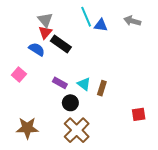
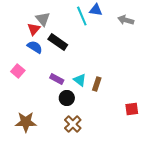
blue triangle: (101, 25) -> (96, 10), moved
red triangle: (45, 32) -> (34, 29), moved
brown cross: (77, 130) -> (73, 124), size x0.7

